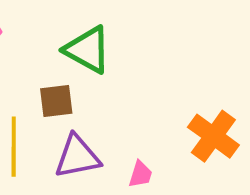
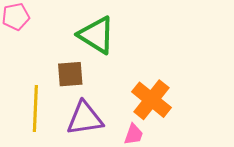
orange cross: (213, 136) -> (151, 100), moved

